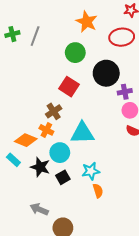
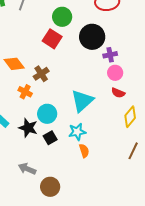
red square: (69, 87) -> (52, 39), moved
orange cross: (46, 130) -> (25, 92), moved
cyan triangle: (82, 133) -> (82, 101), moved, turned -40
orange diamond: (26, 140) -> (14, 64), moved, turned 30

